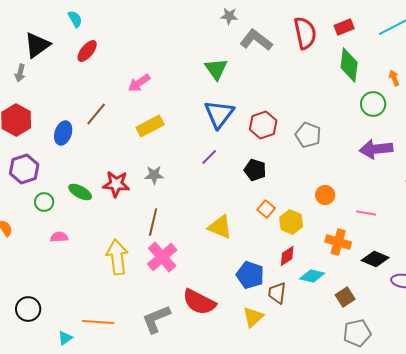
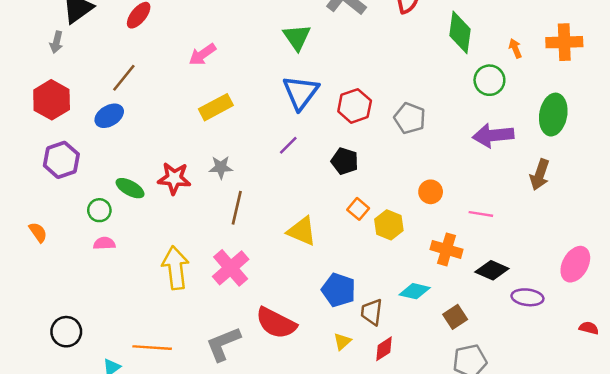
brown line: (96, 114) -> (124, 78), moved
blue ellipse: (63, 133) -> (109, 116), turned 40
green circle: (44, 202) -> (99, 210), moved
brown line: (153, 222) -> (237, 208), moved
red diamond: (287, 256) -> (384, 349), moved
yellow triangle: (253, 317) -> (342, 341), size x0.7

